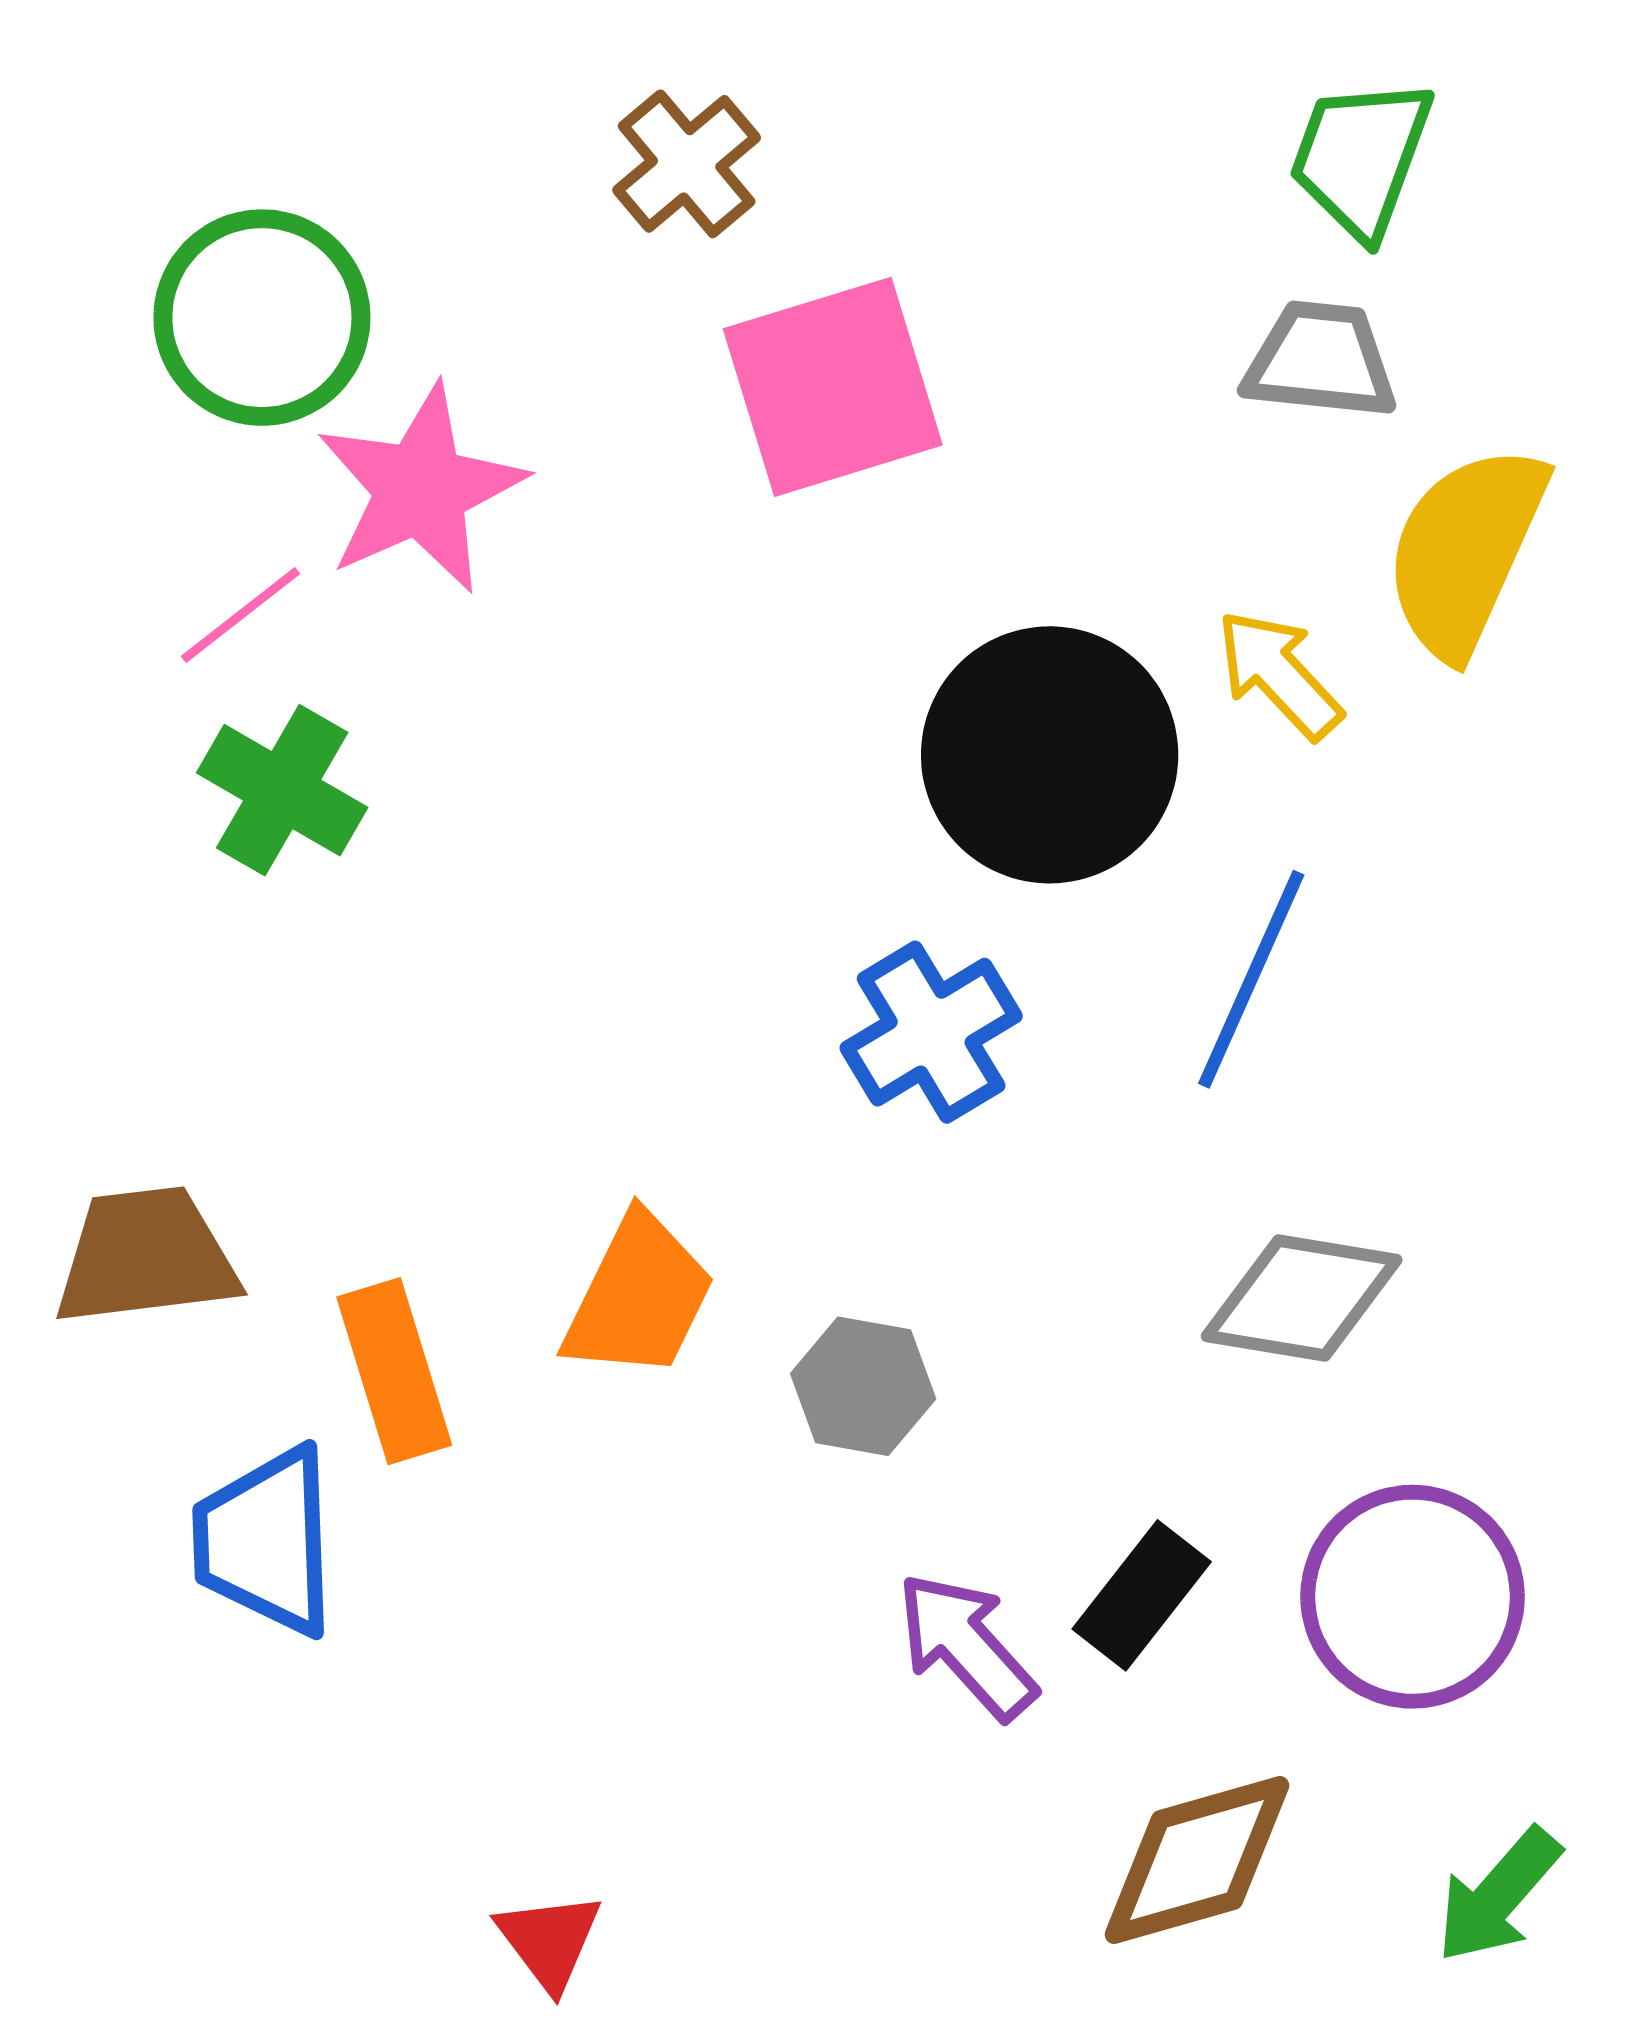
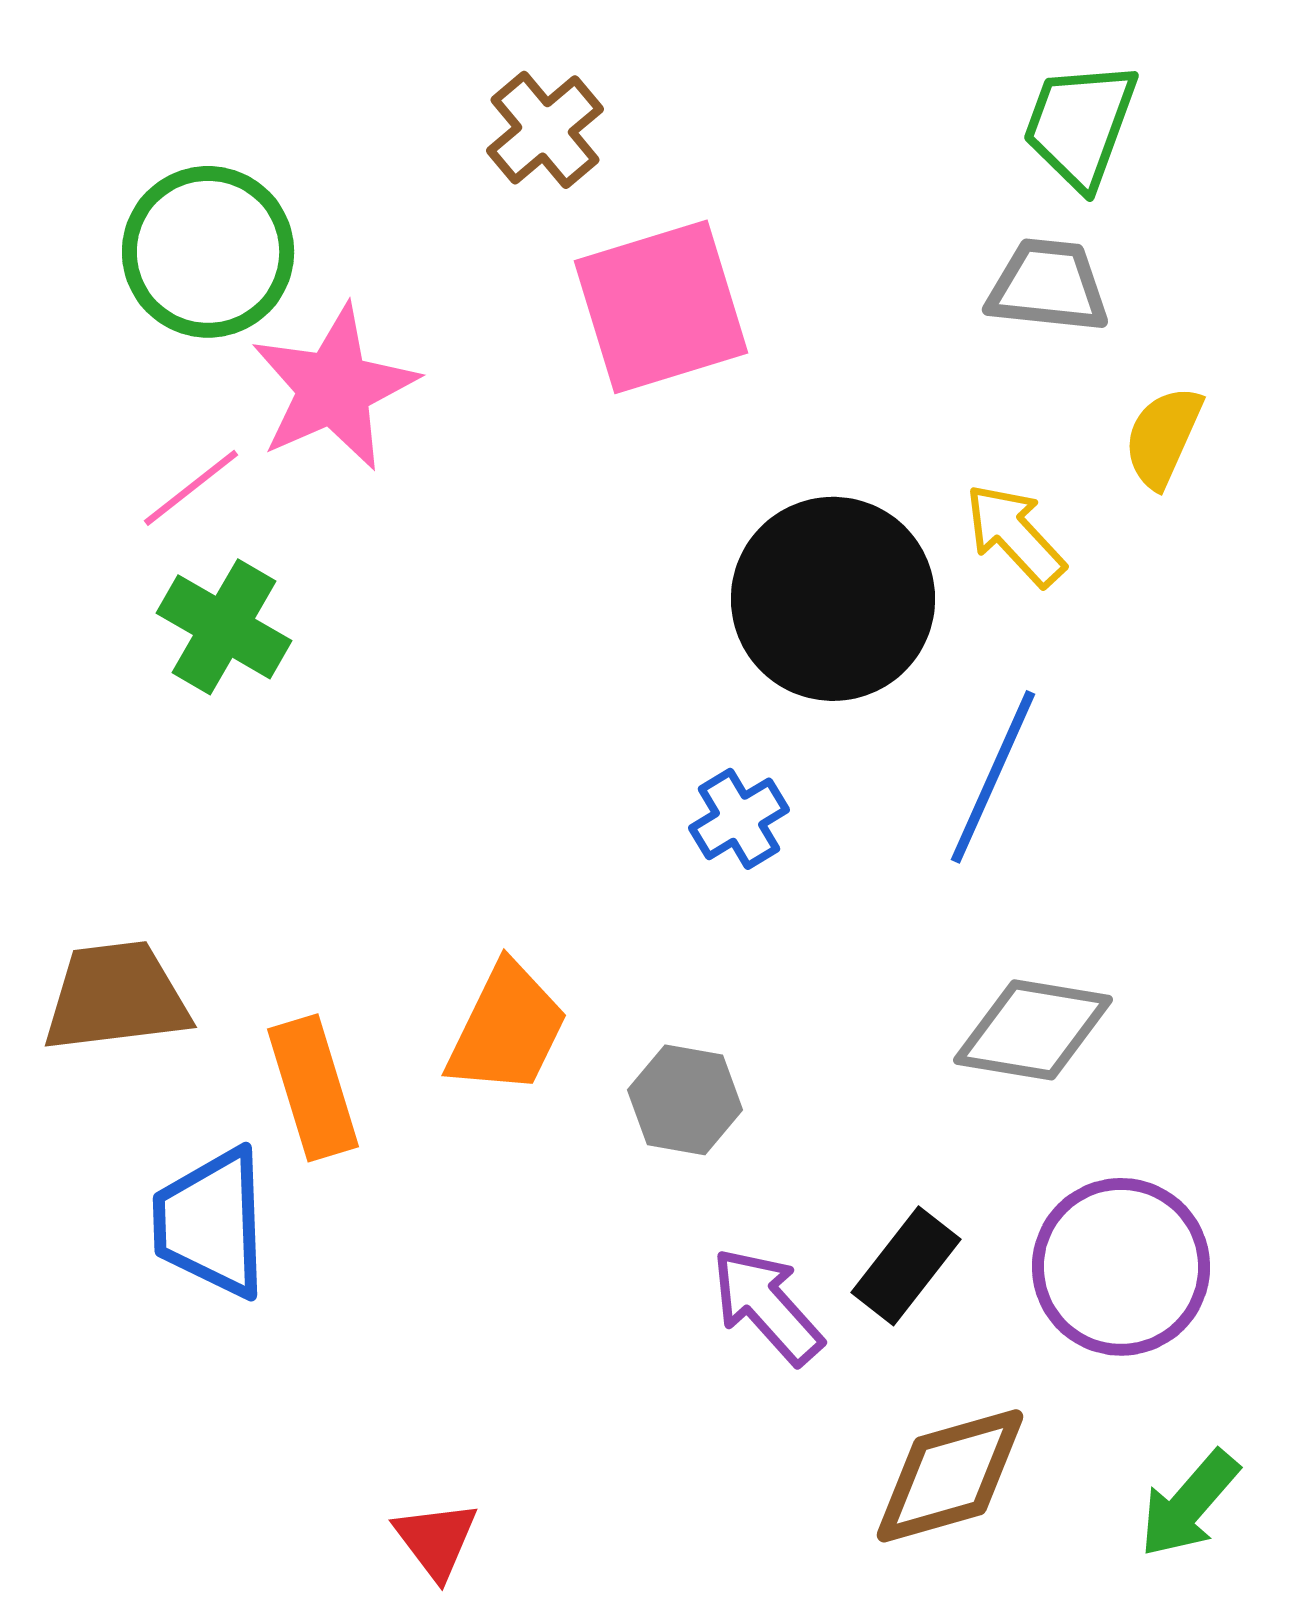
yellow semicircle: (1465, 551) -> (1163, 437), size x0.6
blue cross: (931, 1032) -> (739, 819), size x0.7

